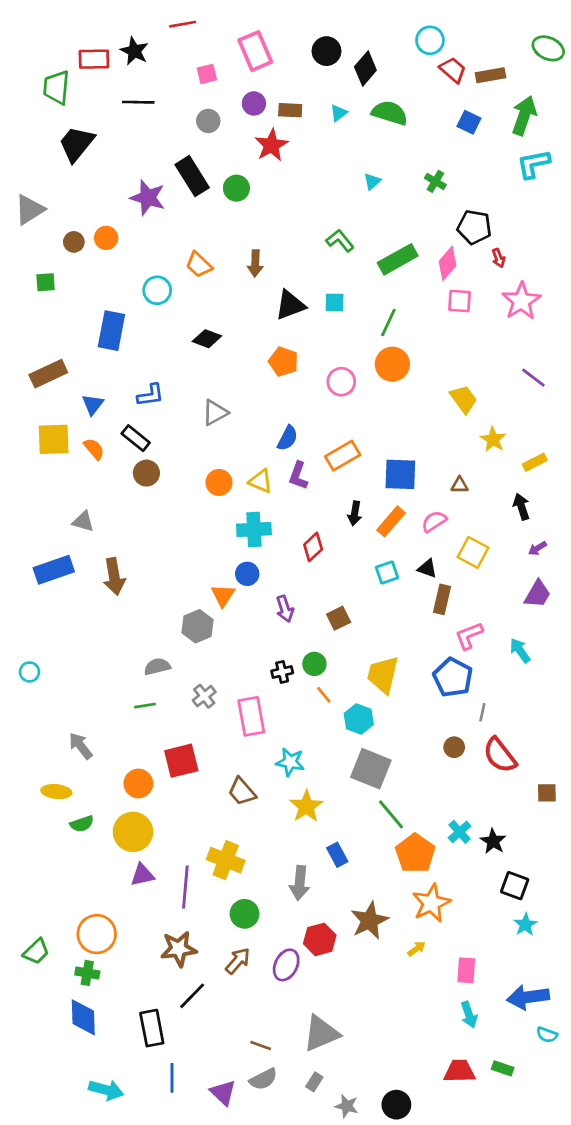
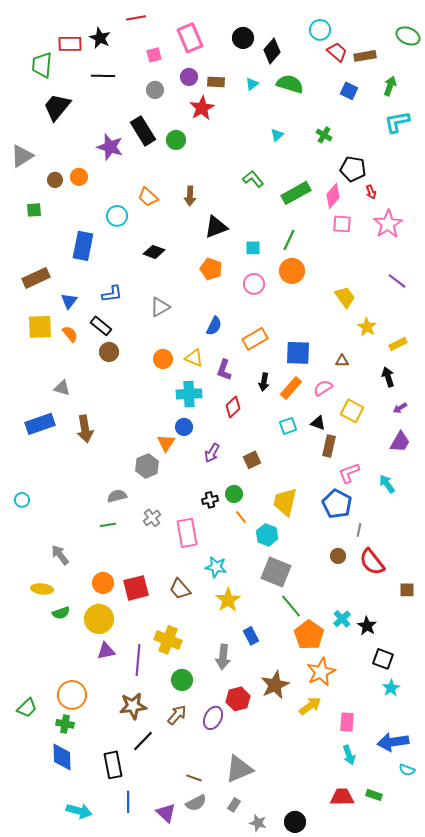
green arrow: (524, 116) -> (390, 86), size x0.7
cyan square: (335, 302) -> (253, 248), moved
purple L-shape: (298, 476) -> (224, 370), moved
purple arrow: (285, 609) -> (212, 453), turned 48
red square: (181, 761) -> (136, 588), moved
yellow arrow: (417, 949) -> (310, 706), size x1.6

